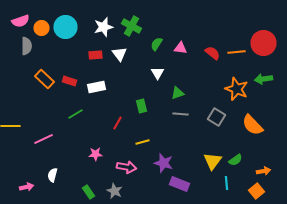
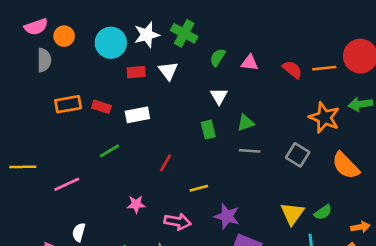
cyan circle: (66, 27) -> (111, 43), moved
orange rectangle: (44, 79) -> (68, 104), turned -54
green rectangle: (142, 106) -> (208, 130), moved

